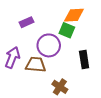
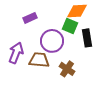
black rectangle: (84, 60) -> (87, 38), moved
brown cross: (60, 87) -> (67, 69), moved

